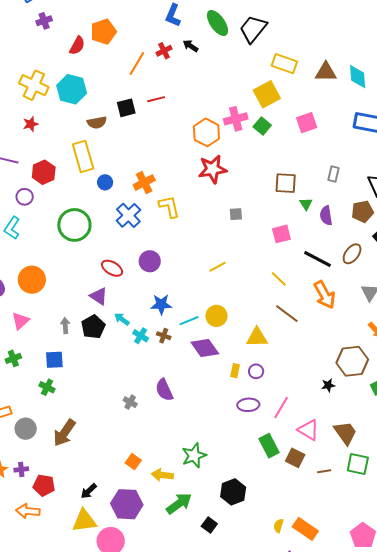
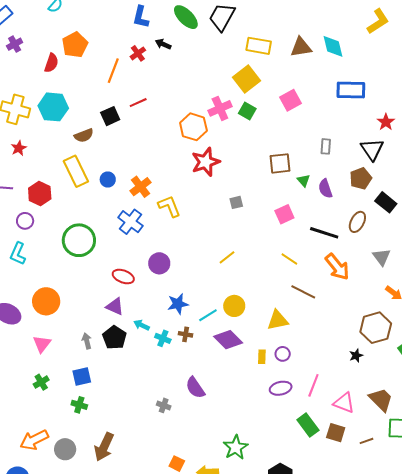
blue circle: (105, 182) -> (108, 179), moved

